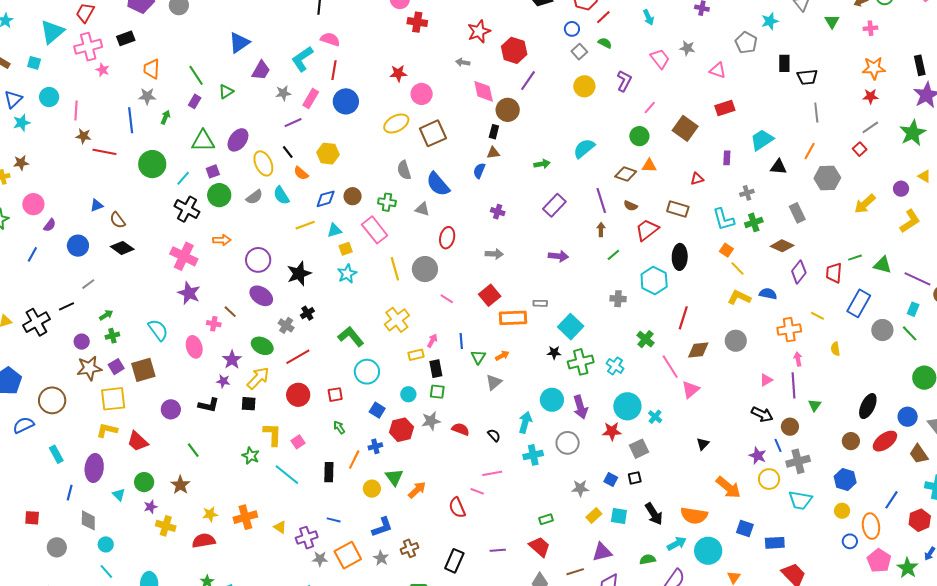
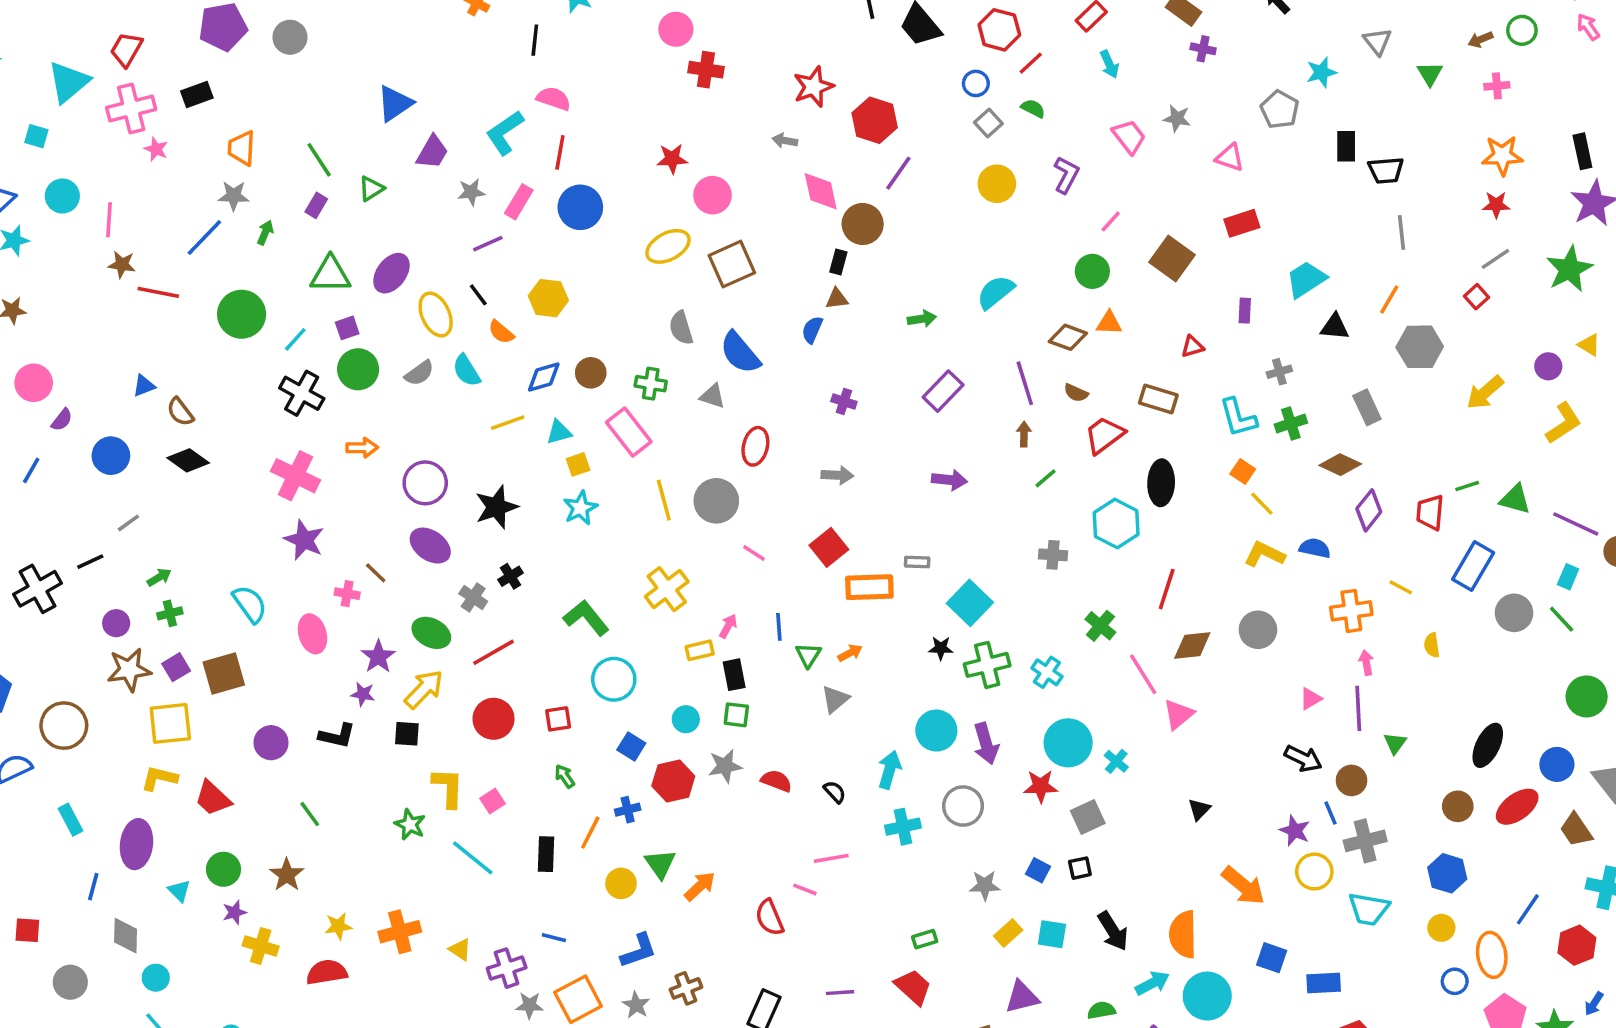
blue line: (131, 120) -> (204, 238), turned 50
orange semicircle: (694, 516) -> (1183, 934), turned 80

